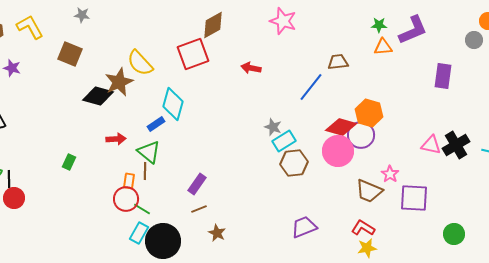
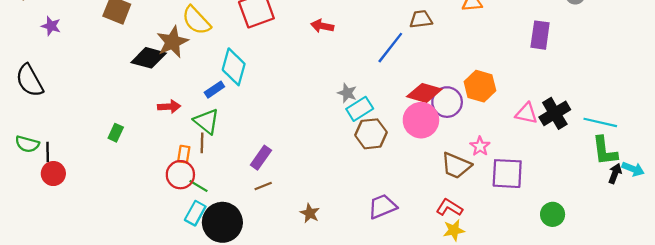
orange hexagon: (369, 113) -> (480, 86), moved
brown star: (217, 233) -> (310, 213), moved

